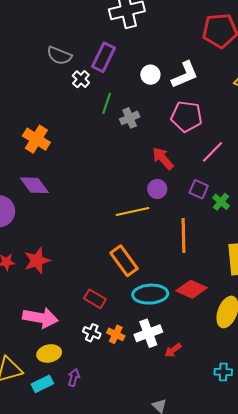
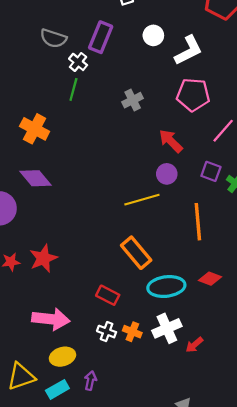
white circle: (150, 75) -> (153, 35), moved
green line: (107, 103) -> (73, 89), moved
red diamond: (191, 289) -> (210, 279), size x0.7

